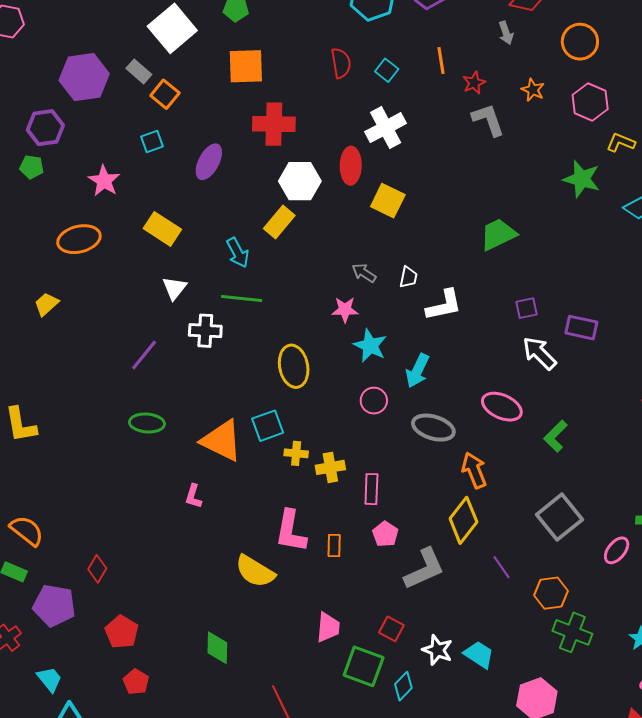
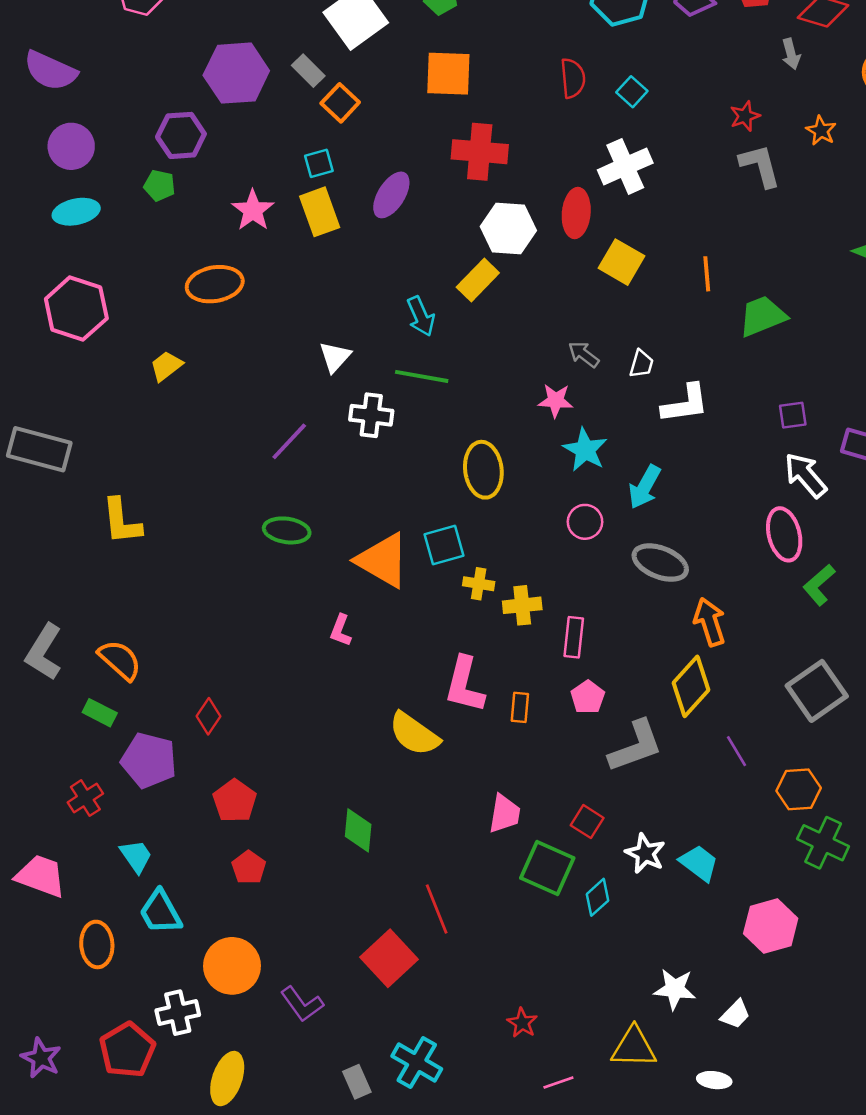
orange line: (441, 61) -> (707, 274), moved
yellow rectangle: (162, 229) -> (320, 212), moved, turned 33
pink ellipse: (502, 407) -> (784, 534), moved, turned 48

